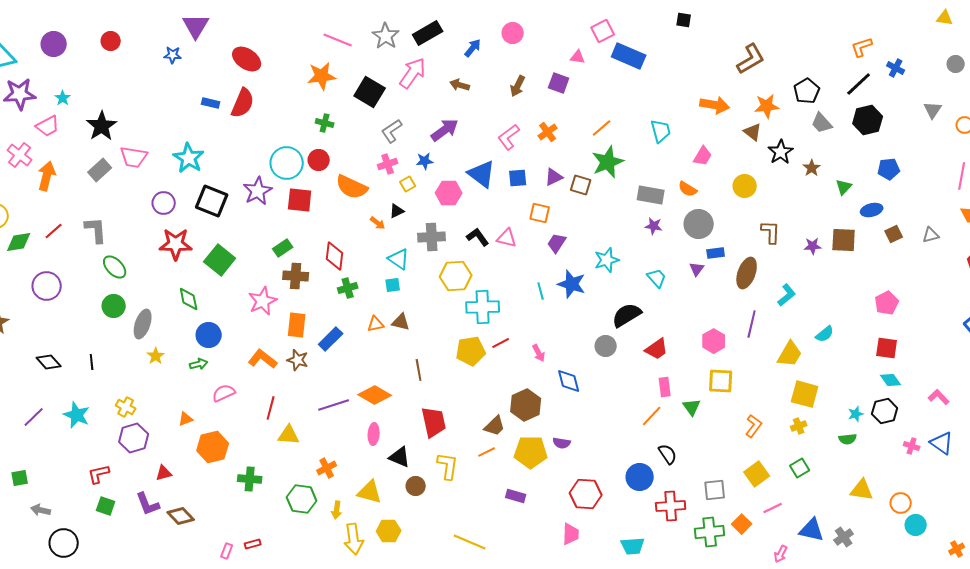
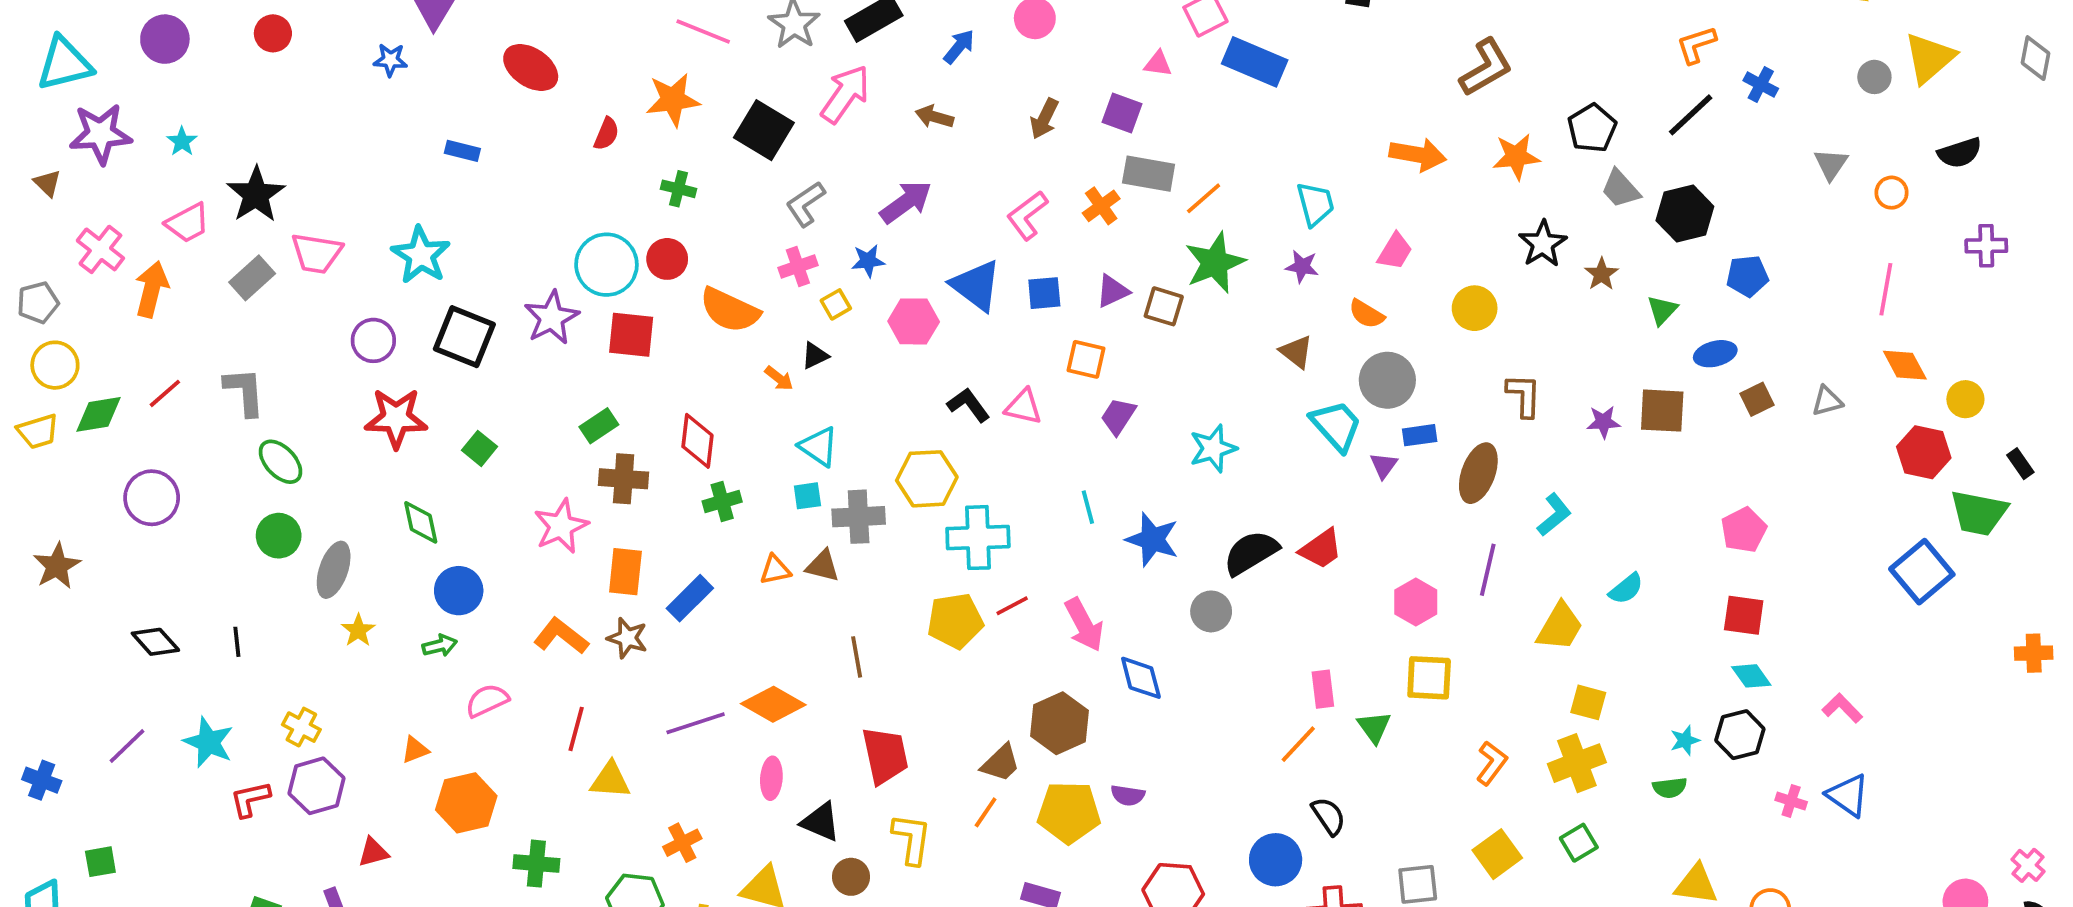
red semicircle: (243, 103) -> (606, 134), moved, size x0.6
black hexagon: (868, 120) -> (1685, 213), moved
pink trapezoid: (48, 126) -> (188, 223), moved
brown triangle: (753, 132) -> (1296, 352), moved
gray rectangle: (651, 195) -> (1149, 174), moved
purple star: (654, 226) -> (1302, 267), moved
gray cross: (432, 237) -> (859, 517), moved
green square: (220, 260) -> (480, 448), size x0.6
cyan trapezoid: (657, 278) -> (1336, 426), moved, size x1.4
blue star: (572, 284) -> (1152, 539), moved
red trapezoid: (657, 349) -> (1321, 549), moved
pink arrow: (539, 353) -> (1084, 625), size x1.6
yellow square: (805, 394) -> (1588, 702), size x0.7
yellow cross: (799, 426) -> (1577, 763), size x1.8
orange line: (487, 452) -> (986, 812), turned -30
red L-shape: (99, 474) -> (250, 799), moved

